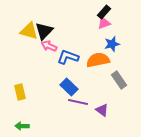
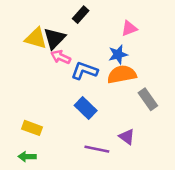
black rectangle: (104, 12) -> (81, 15), moved
blue star: (112, 44) -> (118, 54), moved
yellow rectangle: (20, 92) -> (32, 128), moved, turned -56
purple line: (78, 102) -> (97, 149), moved

